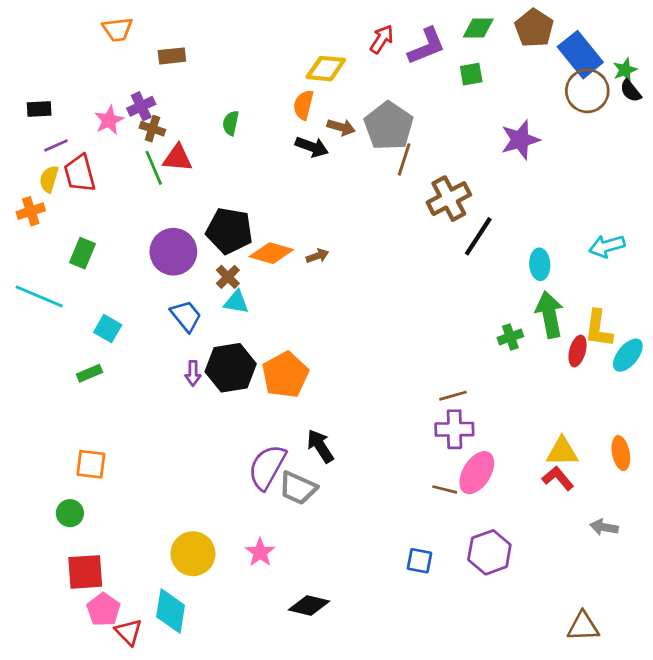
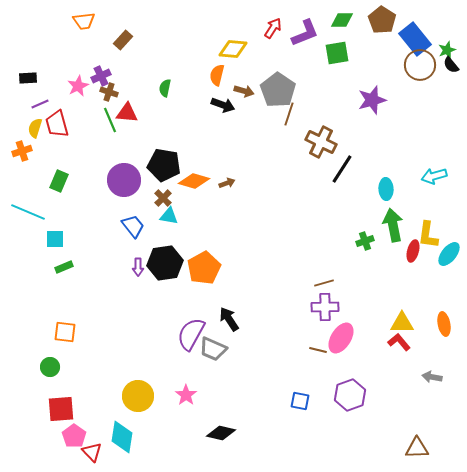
brown rectangle: (172, 56) -> (123, 40), turned -42
green square: (471, 74) -> (337, 53), size x1.4
brown cross: (449, 199) -> (321, 142), turned -36
cyan square: (108, 329) -> (55, 239), moved, turned -30

